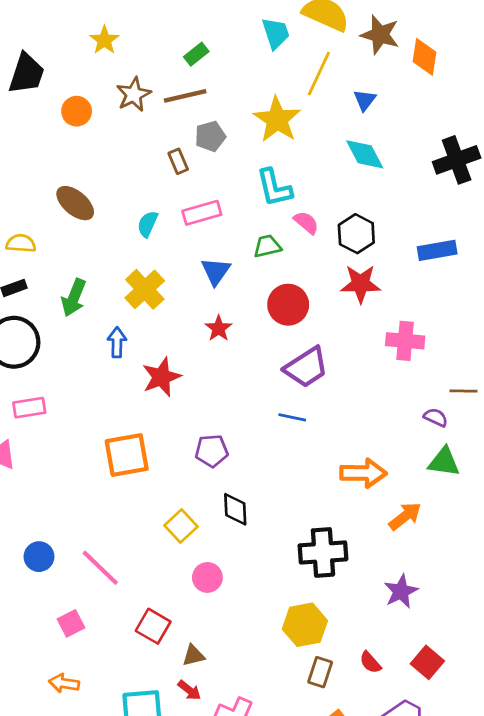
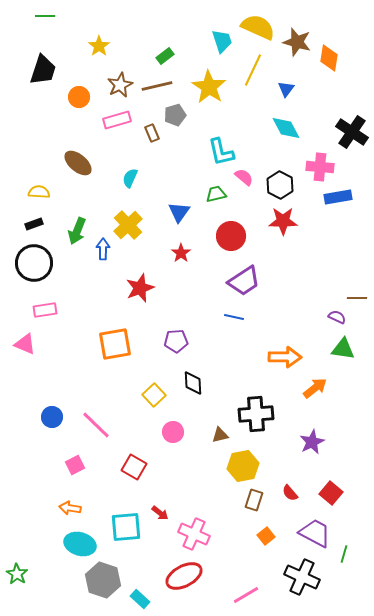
yellow star: (277, 120) -> (209, 87), moved
black cross: (457, 160) -> (352, 132), turned -36
pink rectangle: (202, 213) -> (117, 120), moved
pink cross: (405, 341) -> (320, 167), moved
blue arrow: (117, 342) -> (103, 249), moved
brown triangle: (193, 655) -> (220, 435), moved

